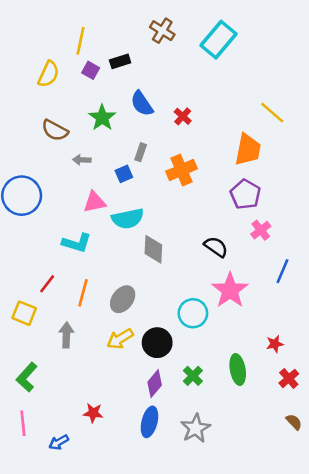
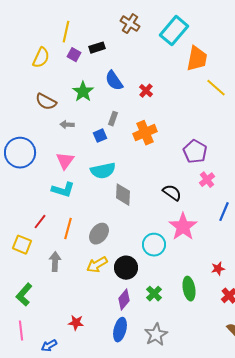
orange trapezoid: (248, 150) -> (197, 59), moved
pink triangle: (94, 202) -> (65, 161), moved, turned -42

